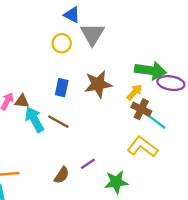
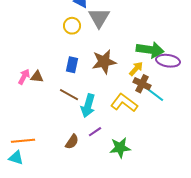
cyan arrow: (34, 119) -> (88, 106), moved, turned -135
yellow L-shape: (142, 147) -> (124, 103), moved

